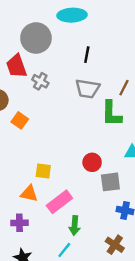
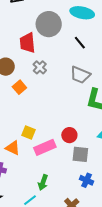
black line: (87, 55) -> (80, 43), moved, turned -64
gray cross: (40, 81) -> (40, 67), moved
pink rectangle: (59, 202) -> (45, 147), moved

